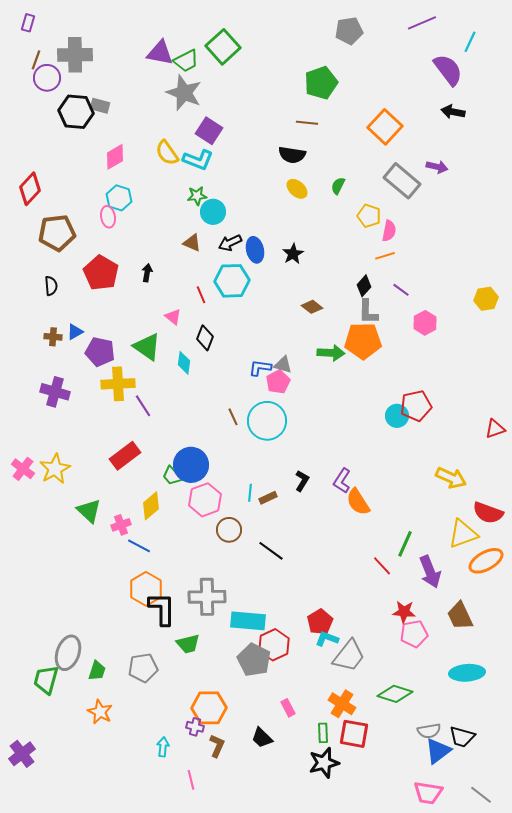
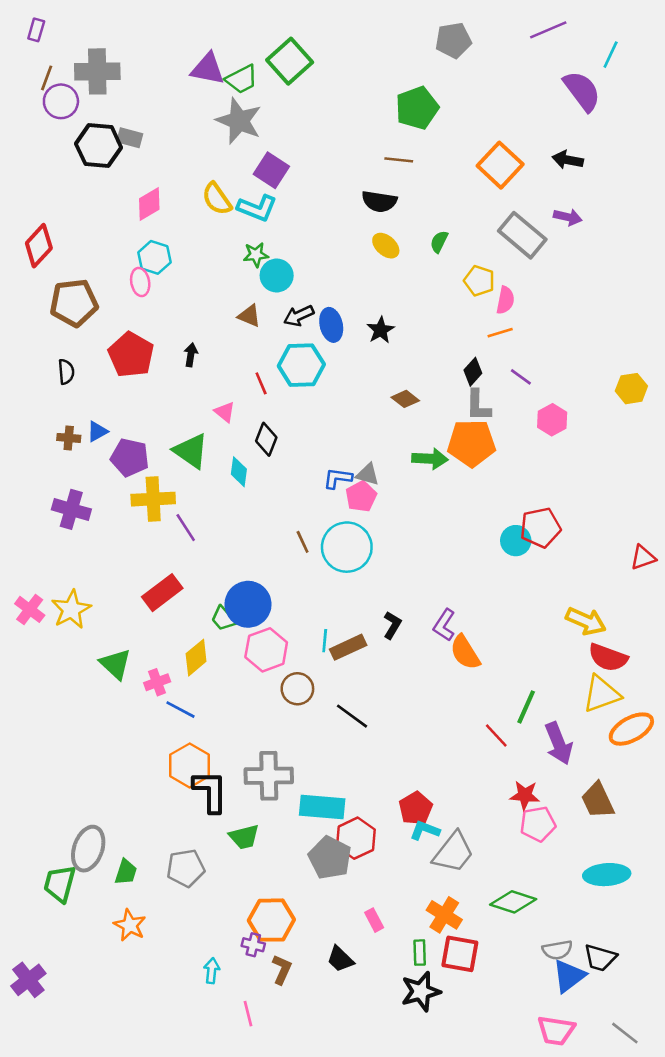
black arrow: (453, 112) -> (568, 160), moved
brown rectangle: (268, 498) -> (348, 647), size x1.5
red semicircle: (488, 513) -> (608, 658), moved

